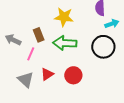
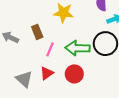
green arrow: (65, 43) -> (77, 48), moved
pink line: (31, 54) -> (50, 49), moved

